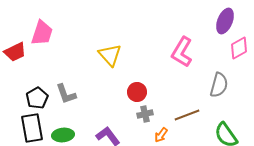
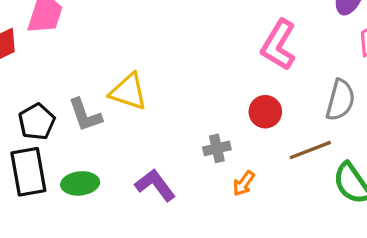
yellow triangle: (110, 55) -> (128, 92), moved, turned -30
red circle: (137, 92) -> (265, 112), moved
brown line: (187, 115) -> (310, 150), moved

